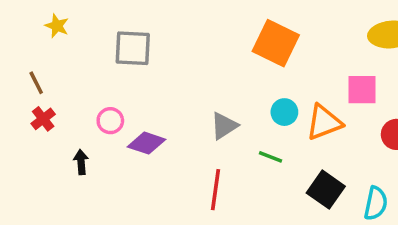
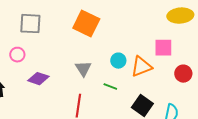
orange square: (276, 43) -> (86, 24), moved
pink circle: (110, 121) -> (17, 55), moved
gray triangle: (224, 126) -> (83, 69), turned -30

